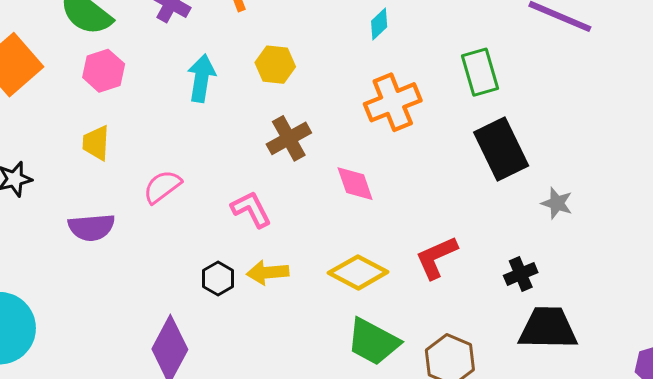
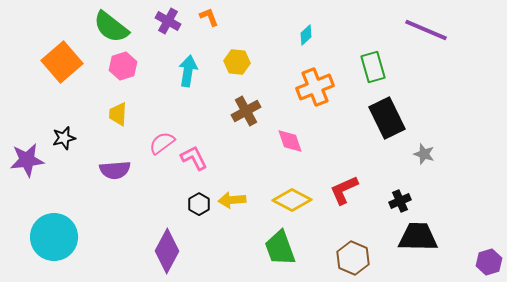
pink L-shape: (251, 209) -> (194, 158), moved
green trapezoid: (373, 342) -> (280, 248), moved, turned 42

